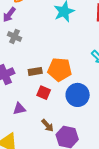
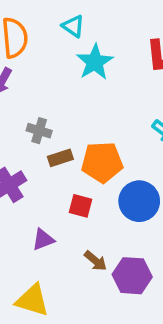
gray cross: (14, 36) -> (39, 131), moved
brown rectangle: (35, 71) -> (60, 158), moved

